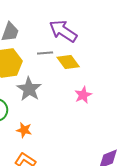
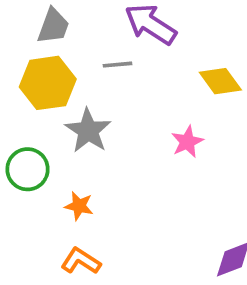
yellow diamond: (68, 62) -> (220, 81), moved

